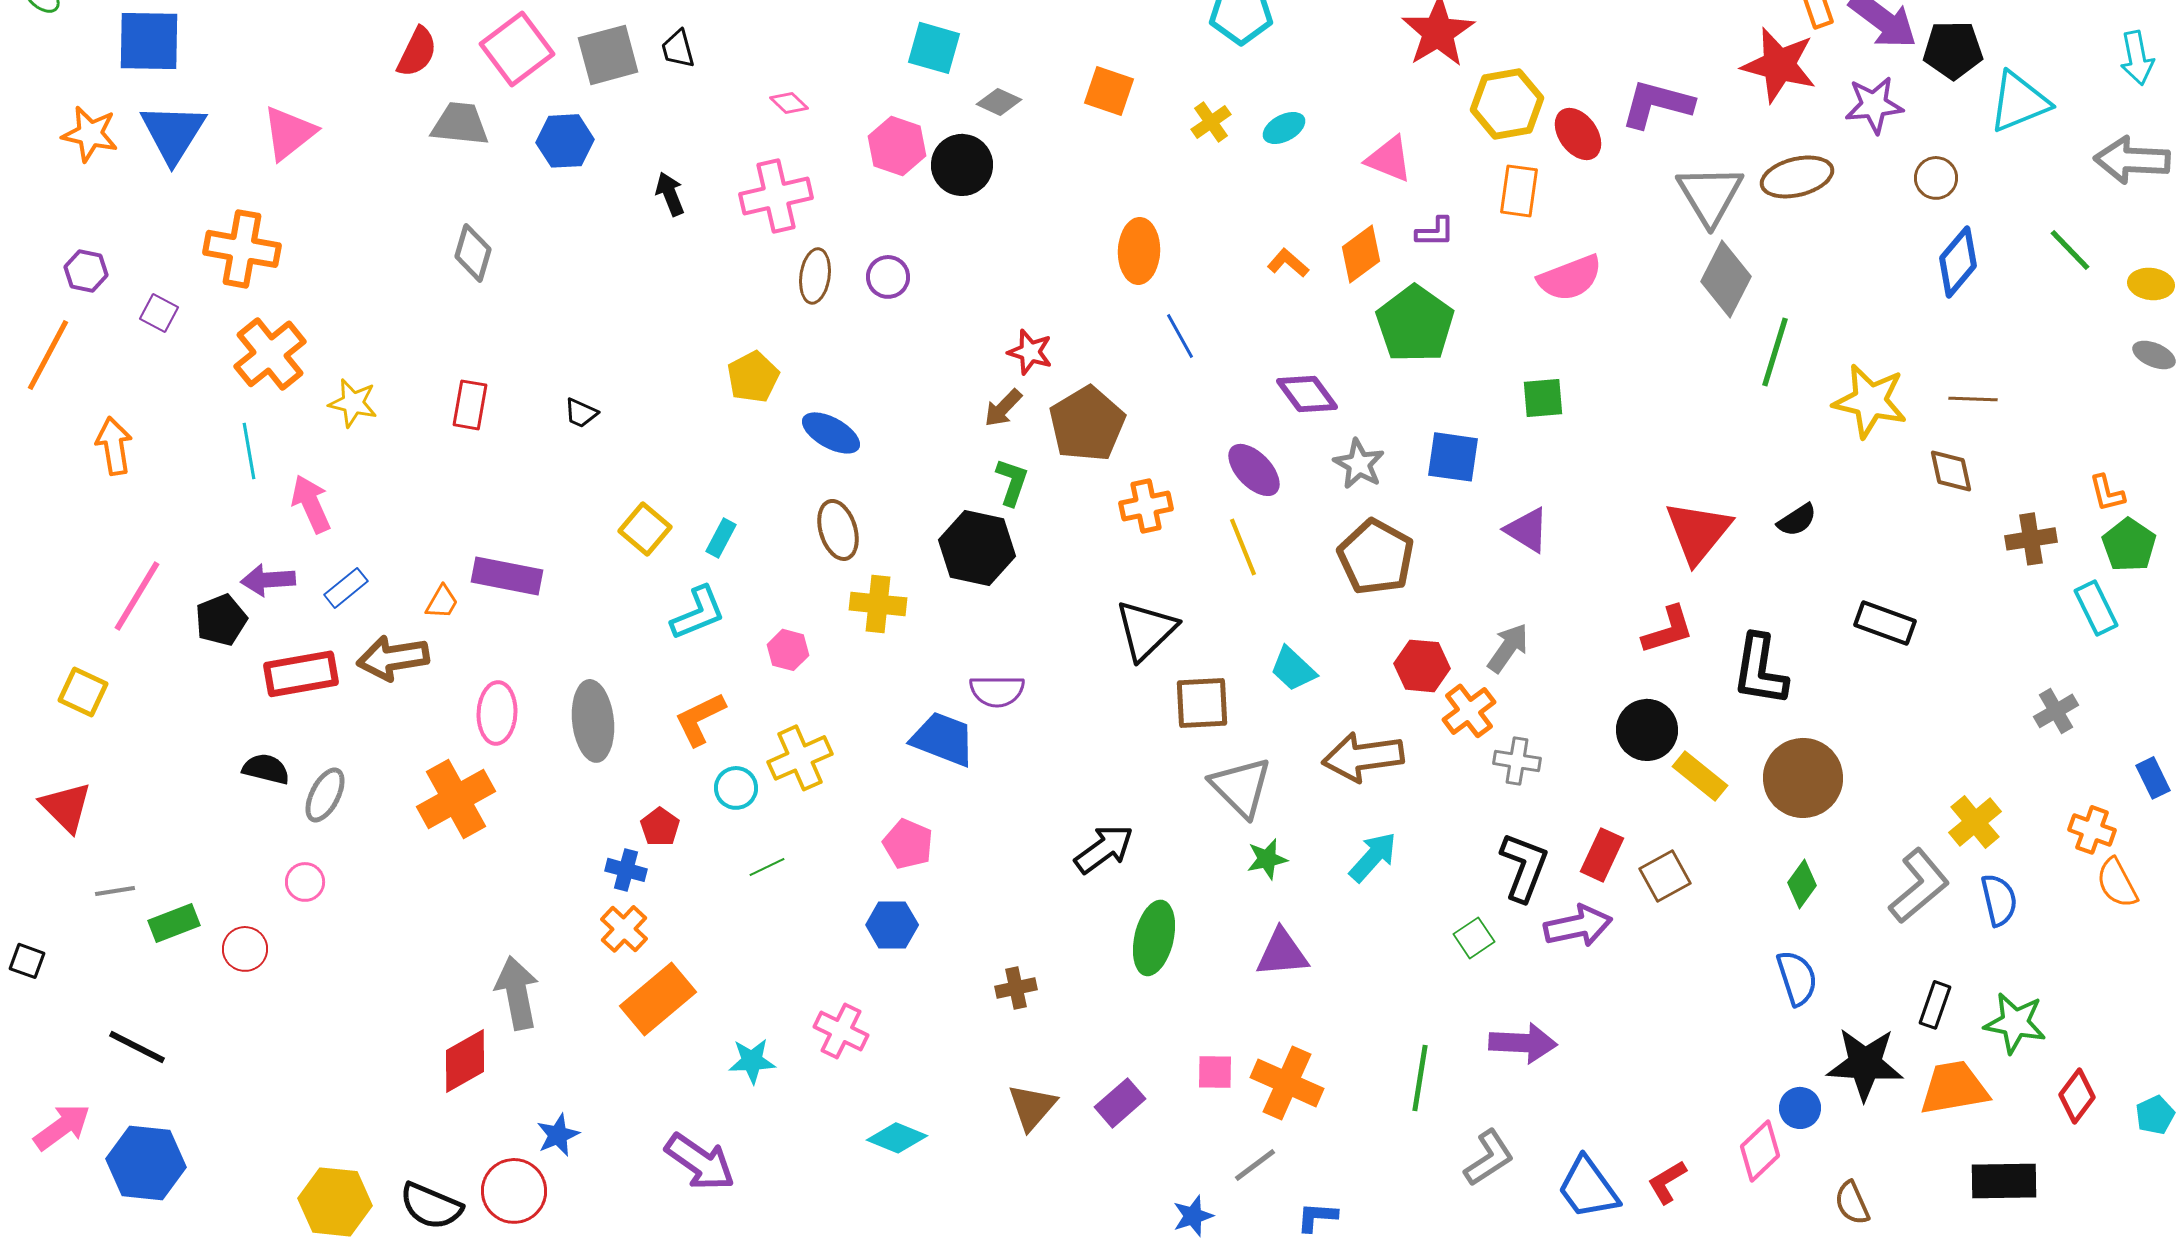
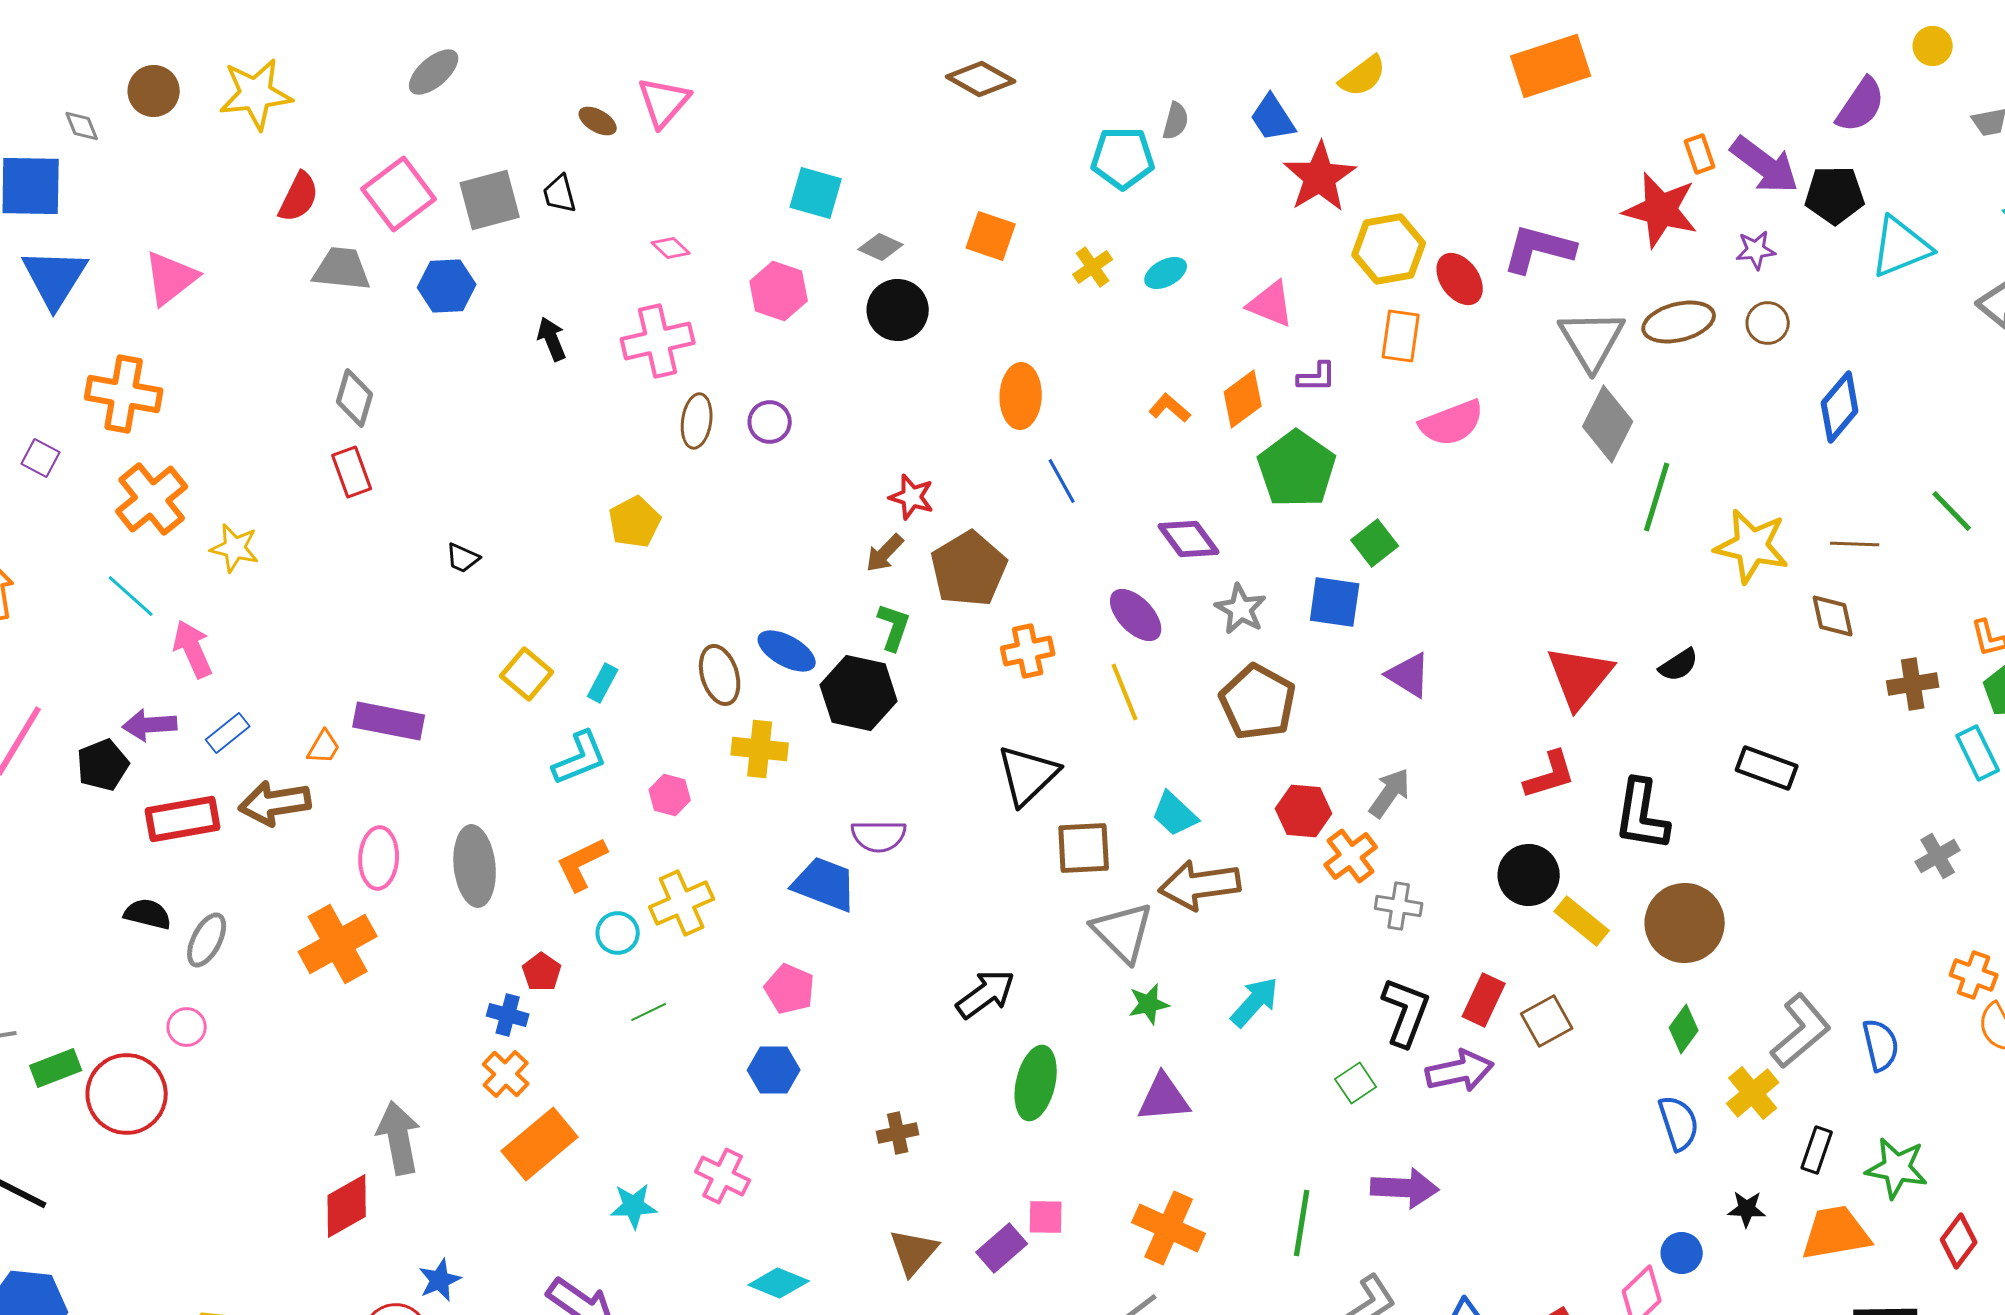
purple star: (1874, 105) -> (1756, 250), size x0.7
black circle: (962, 165) -> (898, 310), moved
brown circle: (1936, 178) -> (1768, 323), moved
green line: (2070, 250) -> (1952, 511), moved
green square: (1543, 398) -> (1375, 543), moved, turned -33
red rectangle: (470, 405) -> (352, 472), moved, turned -30
blue ellipse: (831, 433) -> (787, 651), moved
cyan line: (249, 451) -> (131, 596), turned -38
brown arrow: (1363, 757) -> (1200, 885), moved
yellow cross: (1975, 822) -> (1753, 1093), moved
red circle: (245, 949) -> (127, 1094), size x1.8
black star: (1865, 1064) -> (1747, 1209), size x0.5
pink square: (1215, 1072) -> (1046, 1217), moved

